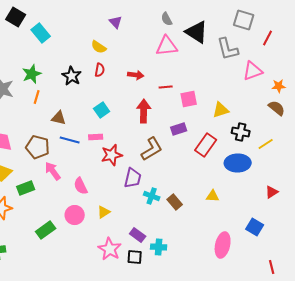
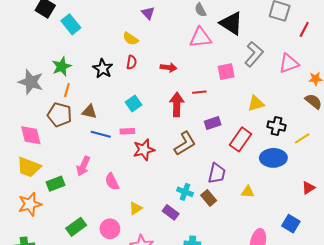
gray L-shape: (228, 49) -> (254, 54), moved, turned -125
red line: (166, 87) -> (199, 92), moved
pink square: (189, 99) -> (226, 72), moved
brown pentagon: (38, 147) -> (60, 115), moved
pink arrow: (53, 171) -> (83, 166), turned -120
purple trapezoid: (133, 178) -> (217, 173), moved
pink circle: (75, 215) -> (110, 229), moved
purple rectangle: (138, 235) -> (171, 212), moved

